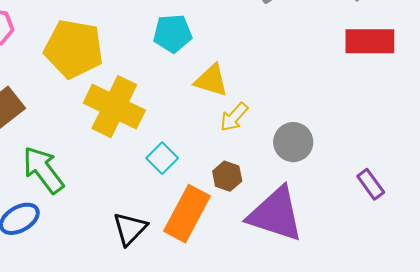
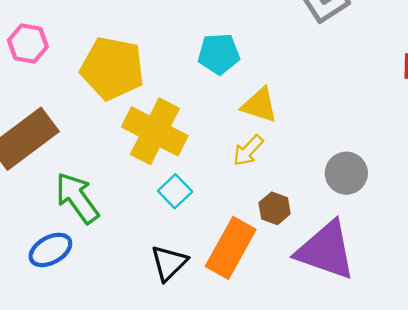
yellow arrow: (234, 117) -> (248, 150), moved
cyan square: (162, 158) -> (175, 191), moved

